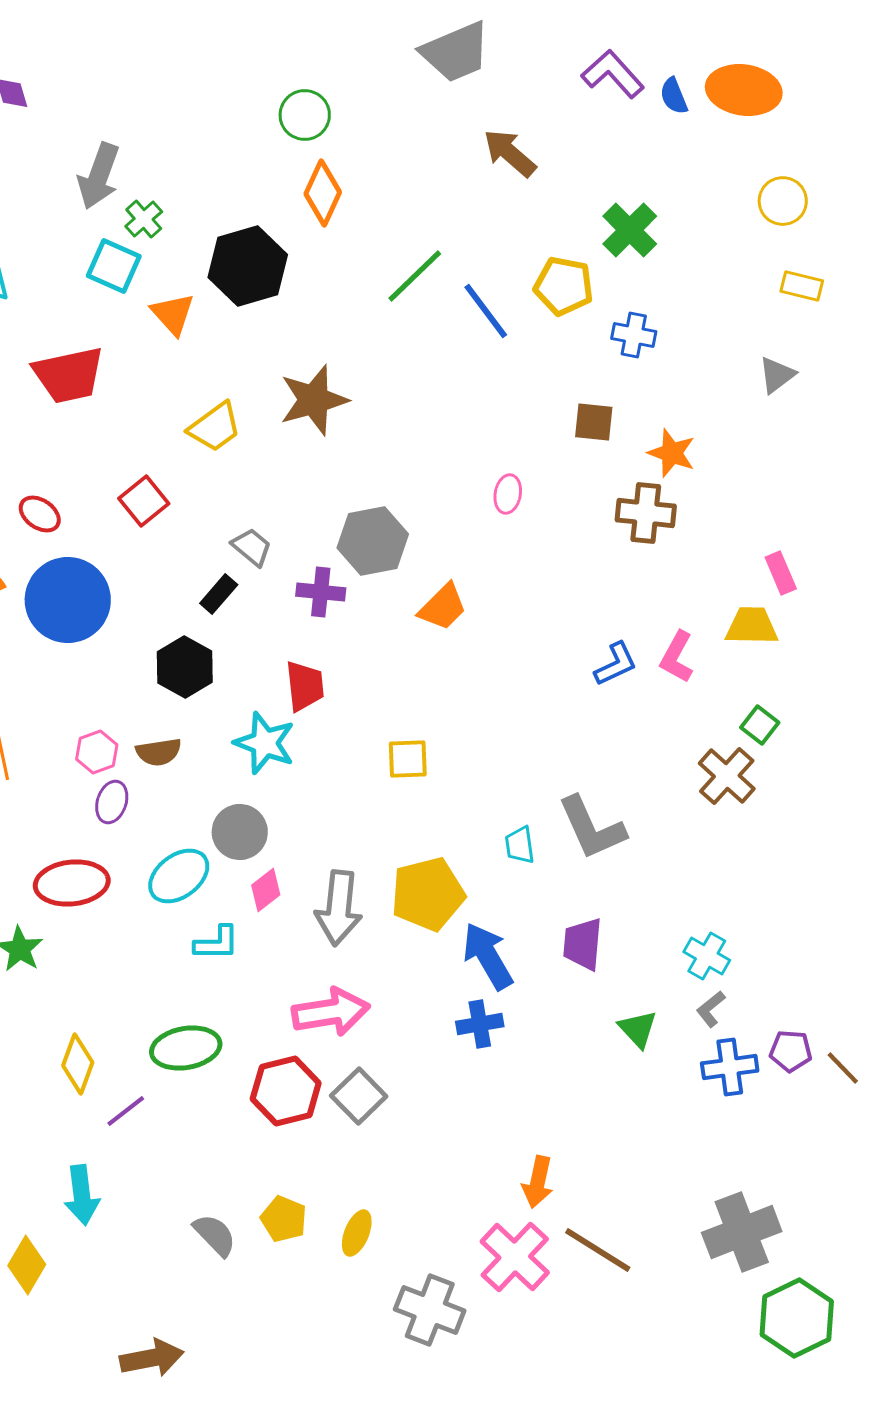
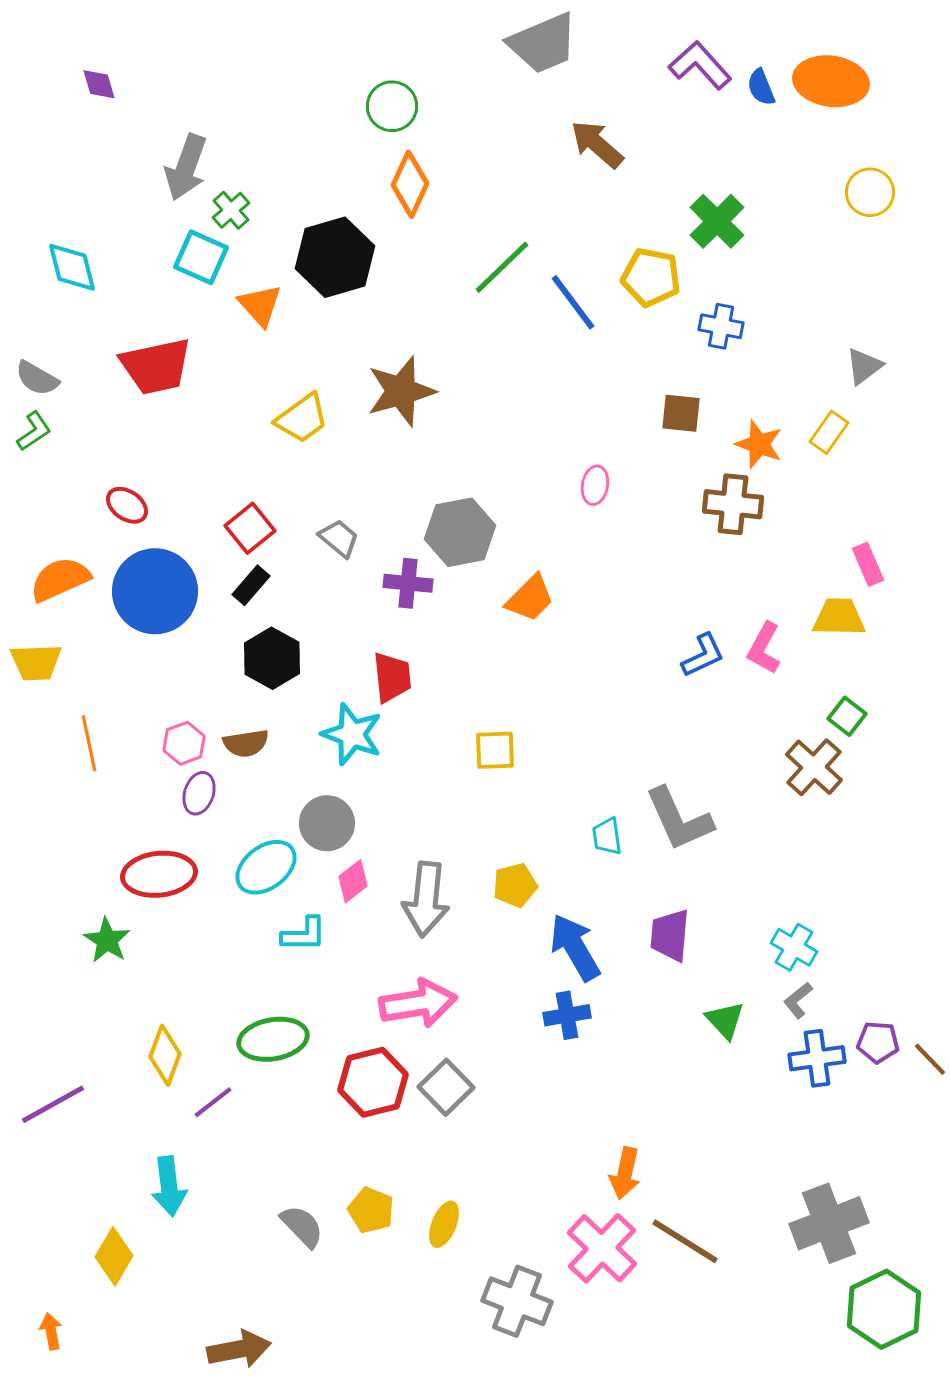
yellow rectangle: (802, 286) -> (829, 432), moved, turned -69
red square: (144, 501) -> (250, 528), moved
black rectangle: (219, 594) -> (251, 585), moved
yellow pentagon: (428, 894) -> (515, 885), size x0.6

